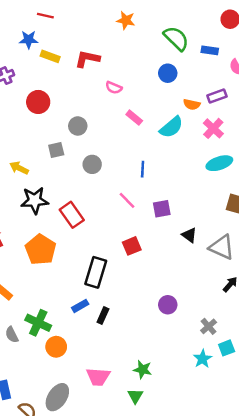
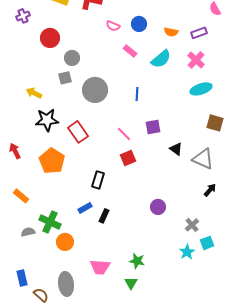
blue circle: (168, 73) -> (139, 24), moved
orange semicircle: (192, 104) -> (171, 32), moved
gray circle: (78, 126) -> (72, 58), moved
gray circle: (92, 164) -> (95, 90), size x1.6
pink line: (127, 200) -> (124, 134), moved
black rectangle: (96, 272) -> (98, 180), size x0.7
gray semicircle: (12, 335) -> (28, 232), turned 104
gray ellipse: (57, 397) -> (66, 284), turned -40

